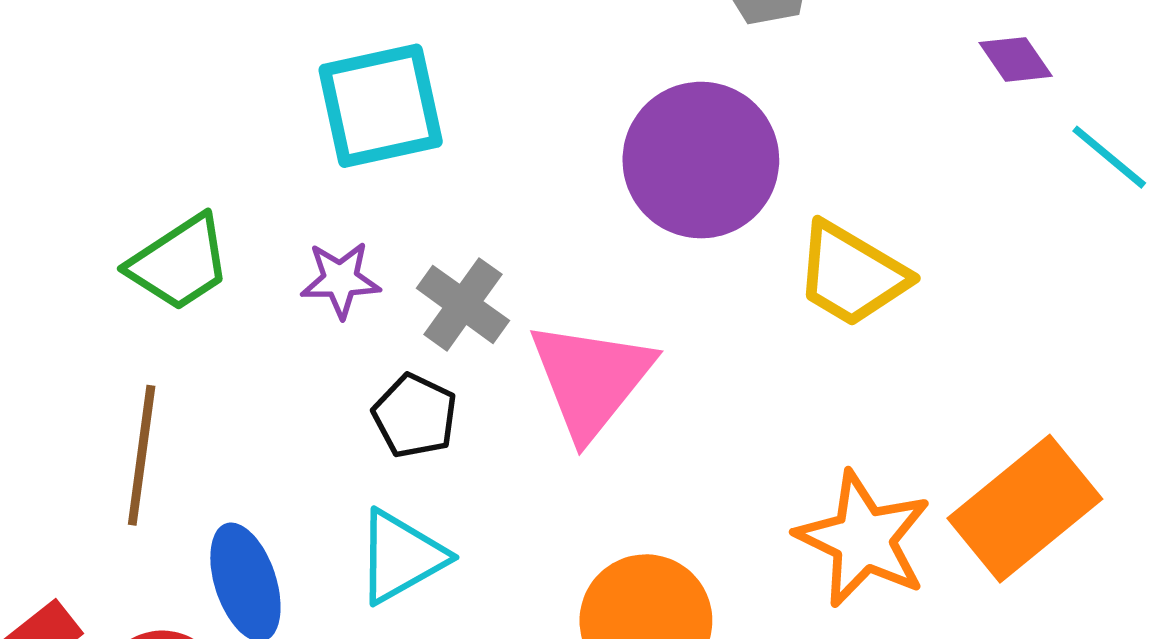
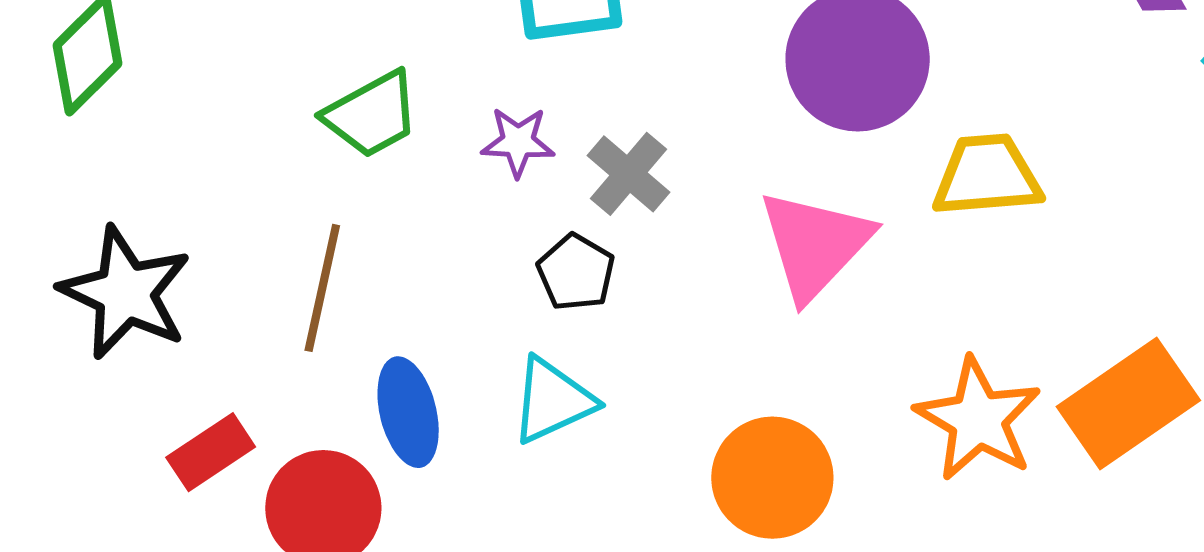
yellow trapezoid: (851, 274) -> (987, 176), turned 140
pink triangle: (591, 379) -> (815, 245), moved

